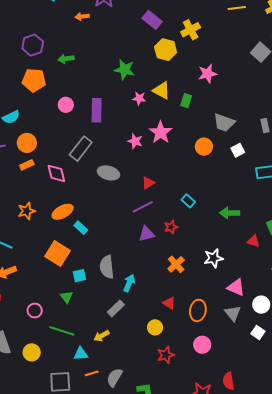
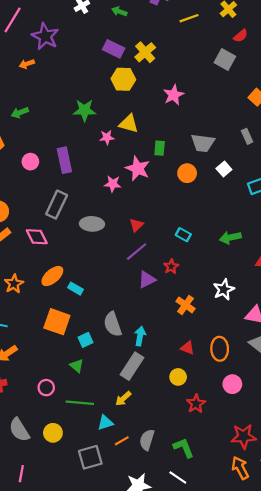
purple rectangle: (152, 20) -> (114, 49), moved
green rectangle: (186, 101) -> (160, 148), moved
gray rectangle: (116, 308) -> (132, 366), size x1.4

